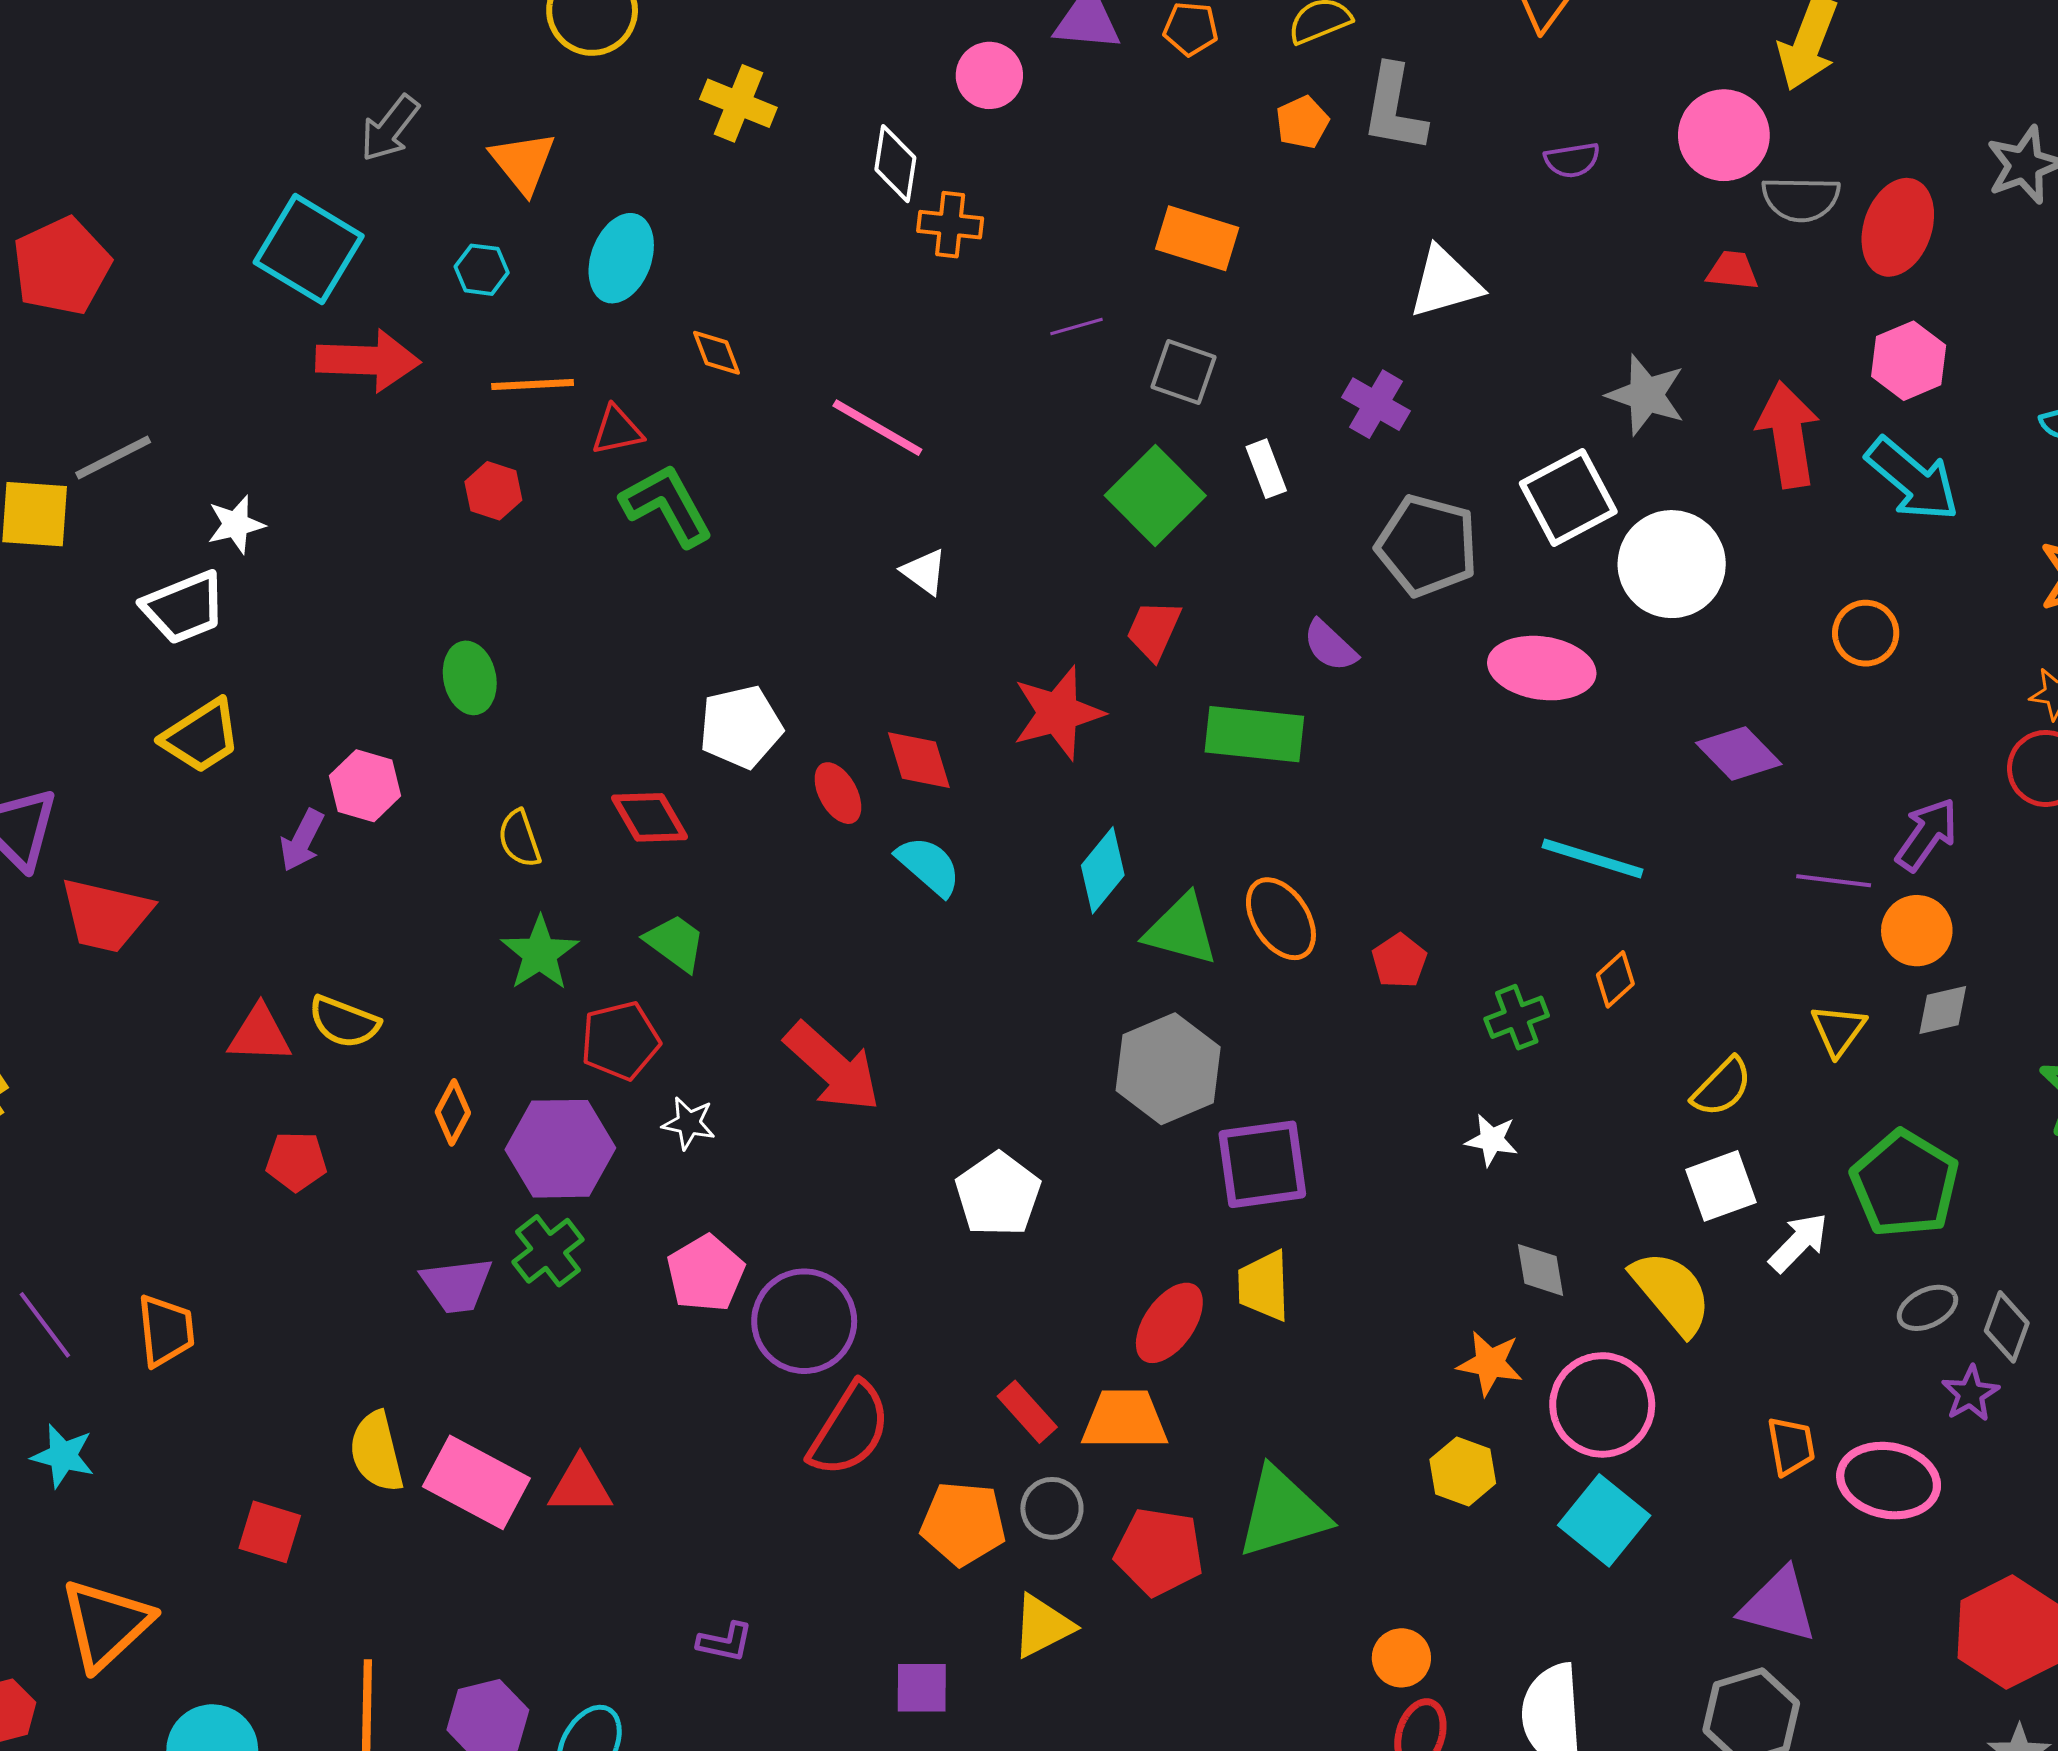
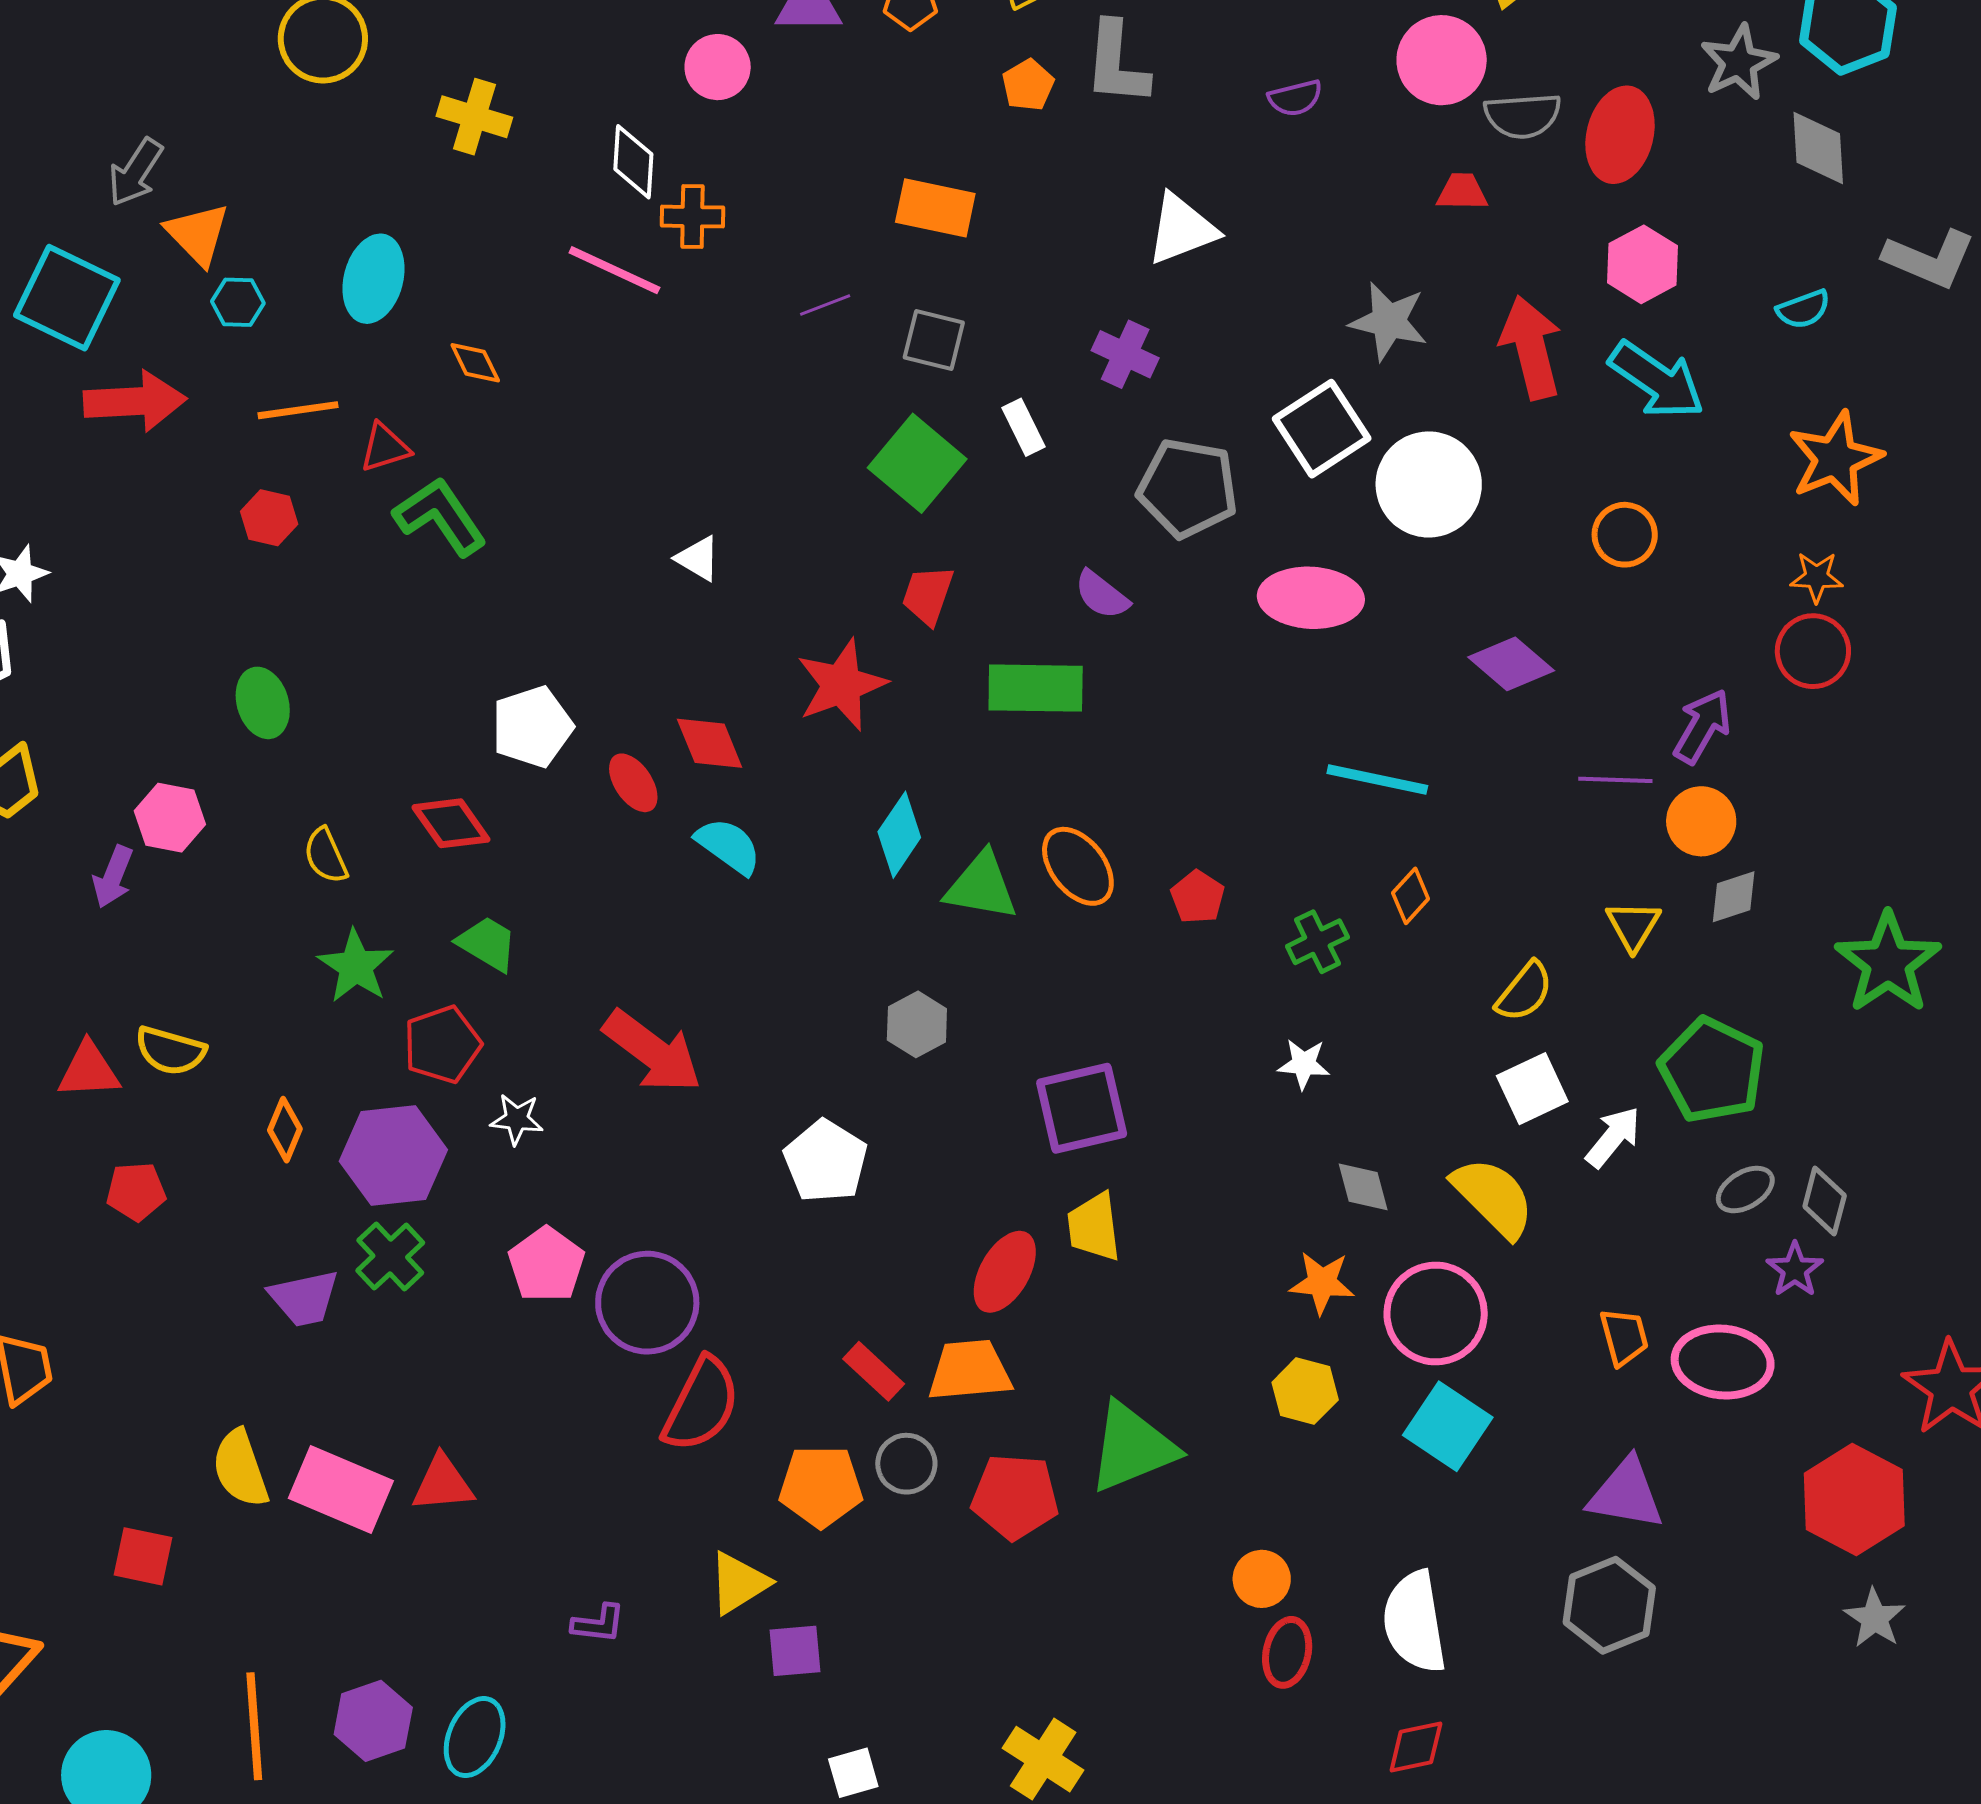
orange triangle: (523, 162) -> (198, 234), moved
pink line: (877, 428) -> (614, 270), moved
gray hexagon: (1168, 1069) -> (917, 1024), moved, size x0.6
yellow triangle: (1043, 1626) -> (739, 1583), moved

